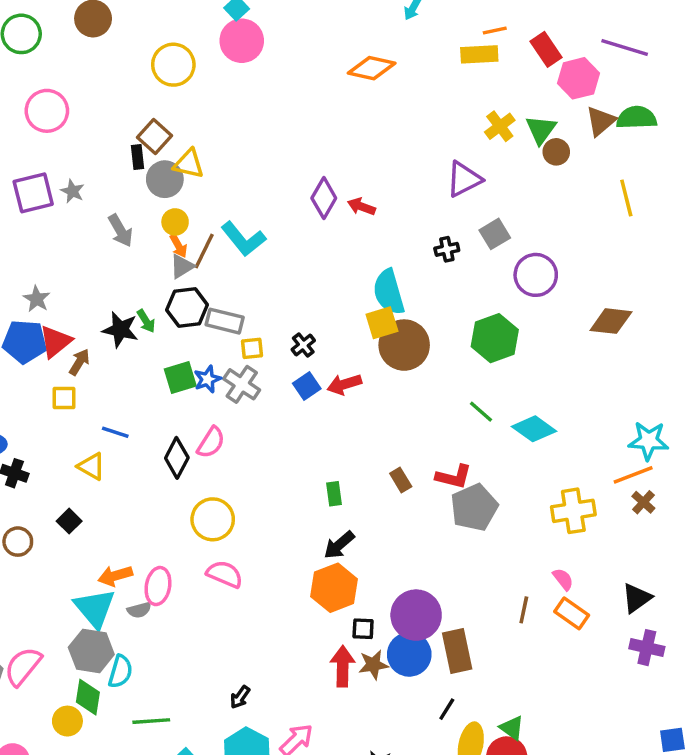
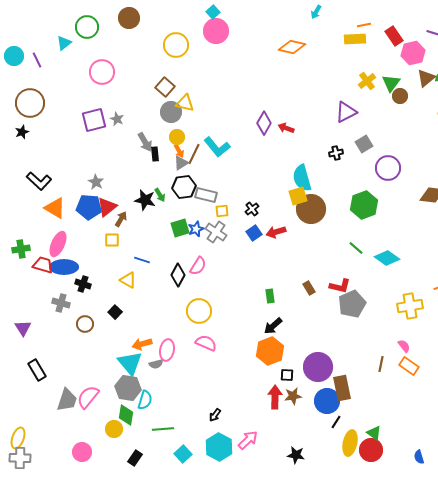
black rectangle: (137, 157) -> (155, 154), moved
blue circle: (409, 654) -> (327, 401), moved

